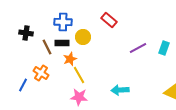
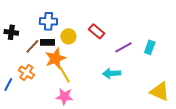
red rectangle: (109, 20) -> (97, 31), moved
brown line: (47, 47) -> (32, 46), turned 70
orange star: (70, 59) -> (55, 58), size x1.5
cyan arrow: (120, 90) -> (112, 73), moved

